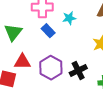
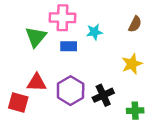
blue rectangle: (48, 31) -> (69, 46), turned -48
green triangle: (13, 32) -> (36, 37), moved

